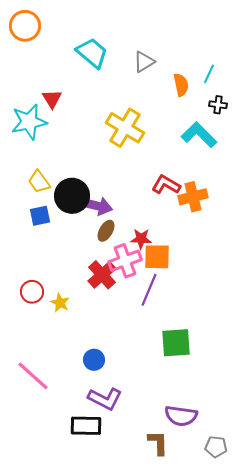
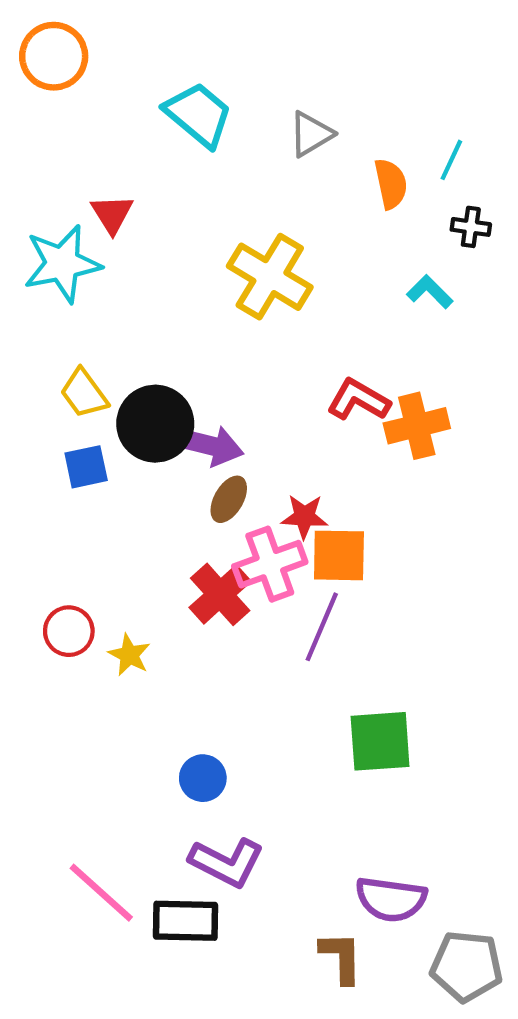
cyan L-shape: (199, 135) -> (430, 292), size x0.6
pink line: (33, 376) -> (101, 893), moved
gray pentagon: (216, 447) -> (466, 966), size x1.5

